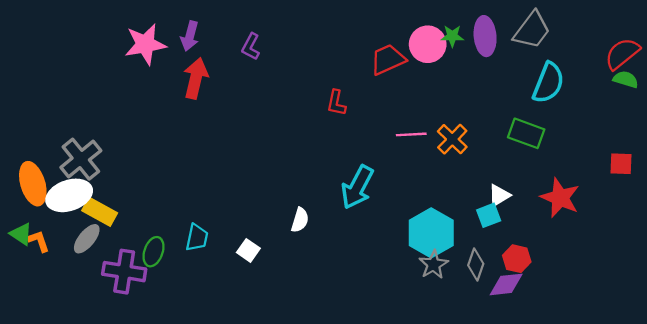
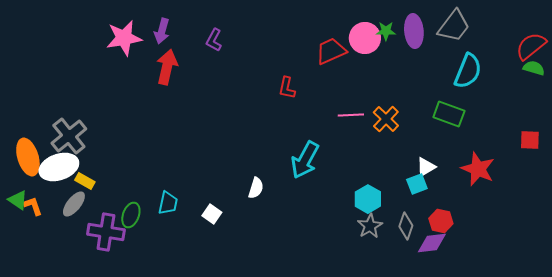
yellow rectangle: (100, 212) -> (85, 181), size x0.7
cyan hexagon: (431, 233) -> (368, 199), size x0.7

